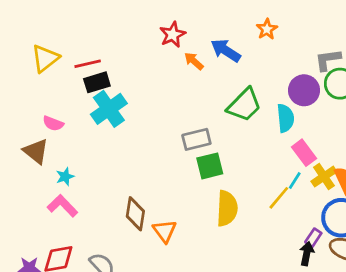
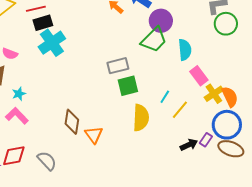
purple circle: (304, 90) -> (161, 21), moved
cyan line: (295, 181) -> (165, 97), moved
black arrow: (307, 254) -> (189, 145), moved, turned 54

